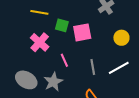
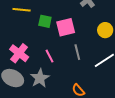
pink cross: (40, 42) -> (19, 53), moved
gray line: (93, 67) -> (77, 52), moved

